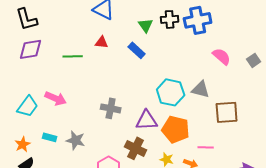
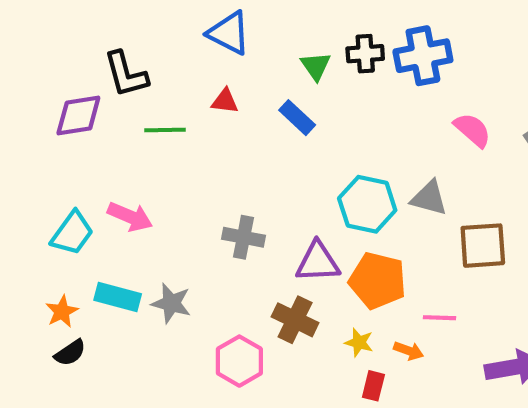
black L-shape: (27, 19) -> (126, 74), moved
cyan rectangle: (50, 137) -> (118, 297), size x1.5

